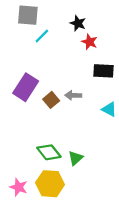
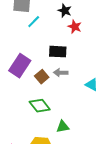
black rectangle: (103, 71) -> (58, 52), moved
green diamond: (49, 152) -> (40, 106), moved
green triangle: (76, 158) -> (63, 127), turned 32

